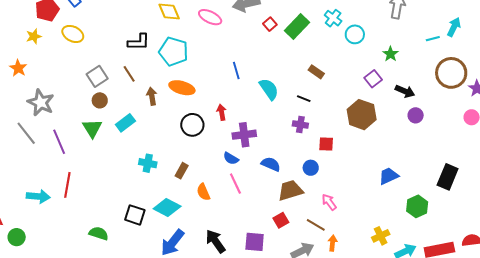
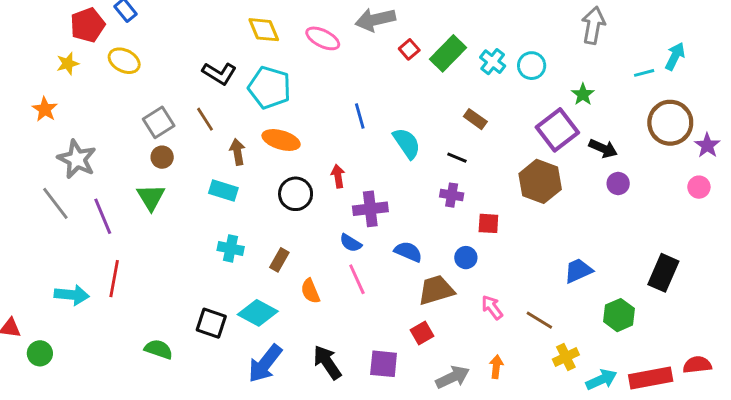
cyan cross: (333, 18) -> (493, 62), moved
black L-shape: (139, 42) -> (219, 73), turned 30
purple square: (373, 79) -> (557, 130), size x1.6
cyan rectangle: (125, 123) -> (223, 190), moved, turned 54
brown line: (316, 225) -> (539, 320), moved

